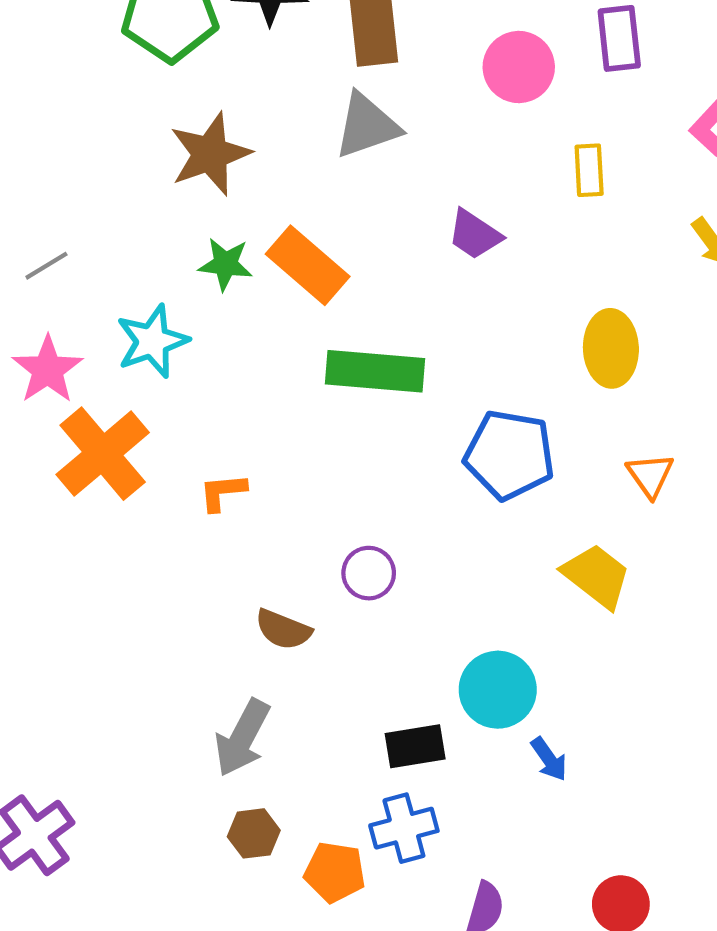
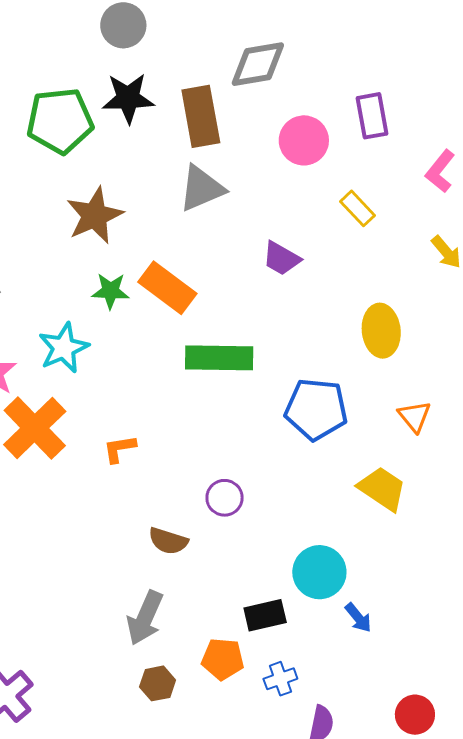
yellow rectangle: (589, 170) -> (357, 208), turned -36
blue cross: (404, 828) -> (280, 679), moved, size x0.7
orange pentagon: (335, 872) -> (223, 659), moved

